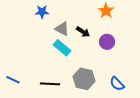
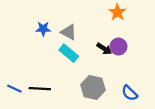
blue star: (42, 12) -> (43, 29), moved
black arrow: (83, 32) -> (104, 49), moved
black line: (50, 84) -> (40, 89), moved

